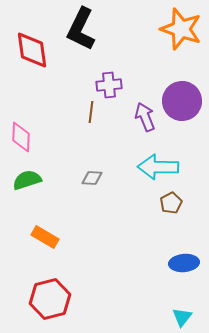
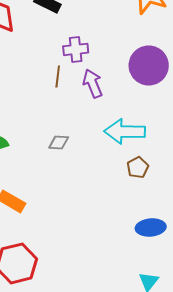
purple arrow: (145, 117) -> (93, 83), moved

